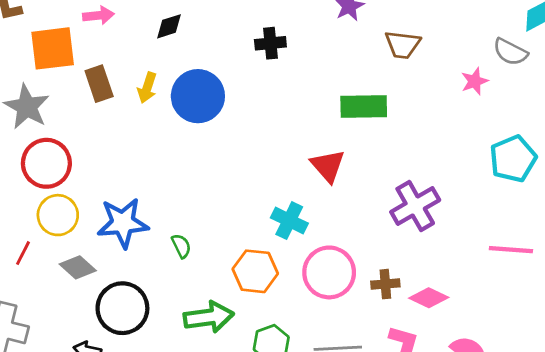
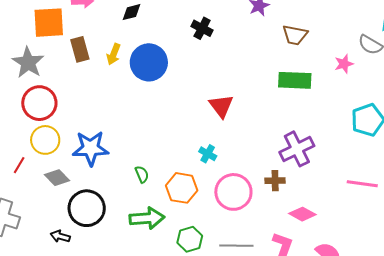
black cross: (270, 43) -> (202, 28), turned 30
green rectangle: (364, 107) -> (295, 80), moved
red triangle: (328, 166) -> (221, 106), moved
cyan cross: (289, 221) -> (208, 154), size x0.7
green semicircle: (181, 246) -> (142, 174), moved
brown cross: (385, 284) -> (275, 181), moved

